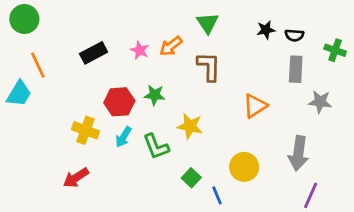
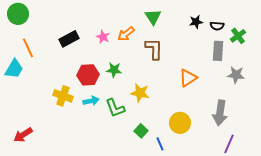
green cross: (335, 50) -> (238, 36), moved, turned 35
cyan arrow: (123, 137) -> (91, 101), turned -133
red arrow: (76, 178) -> (23, 135), moved

